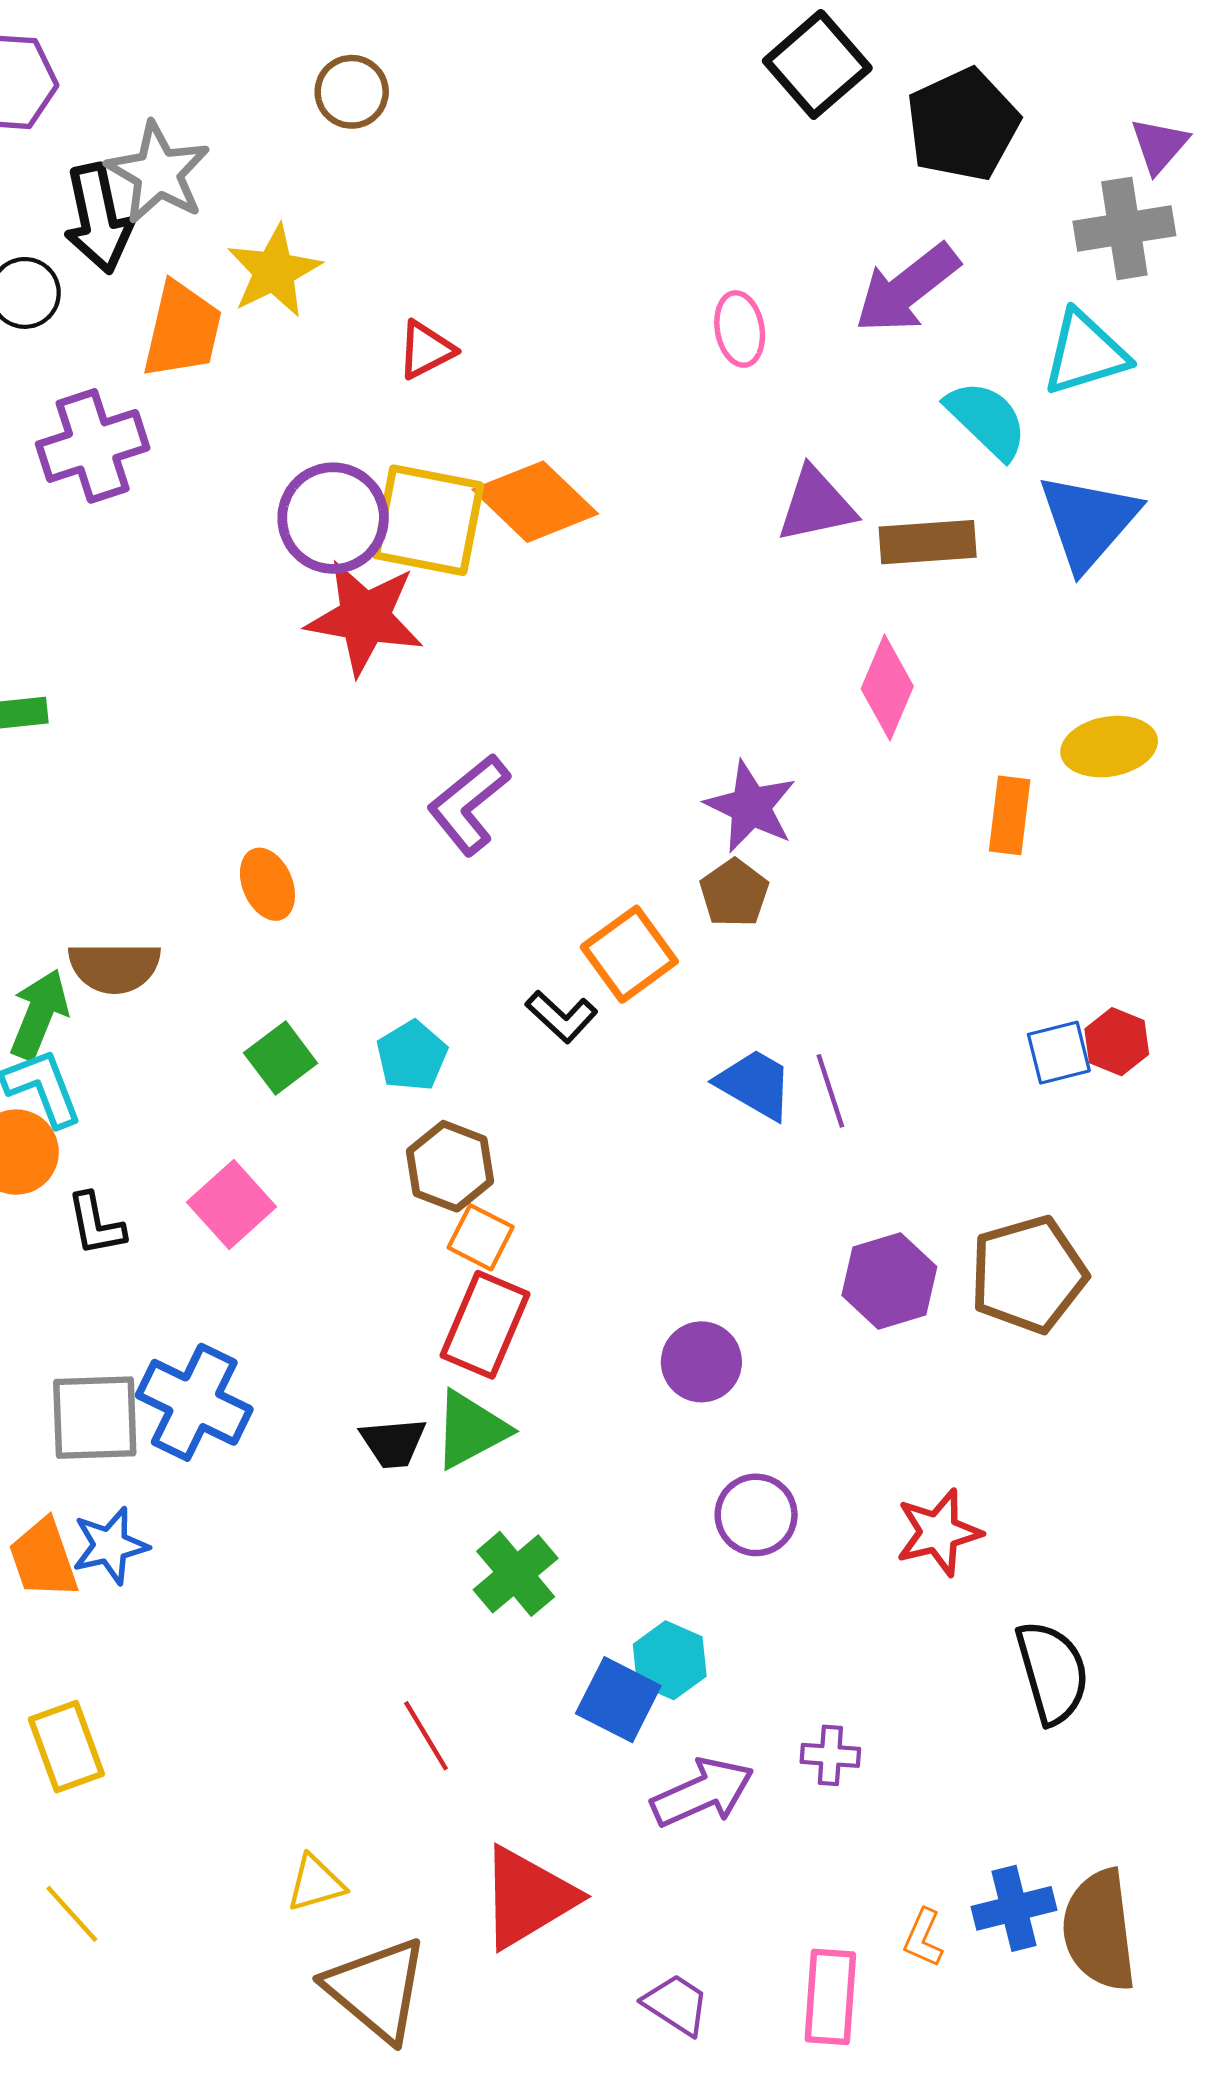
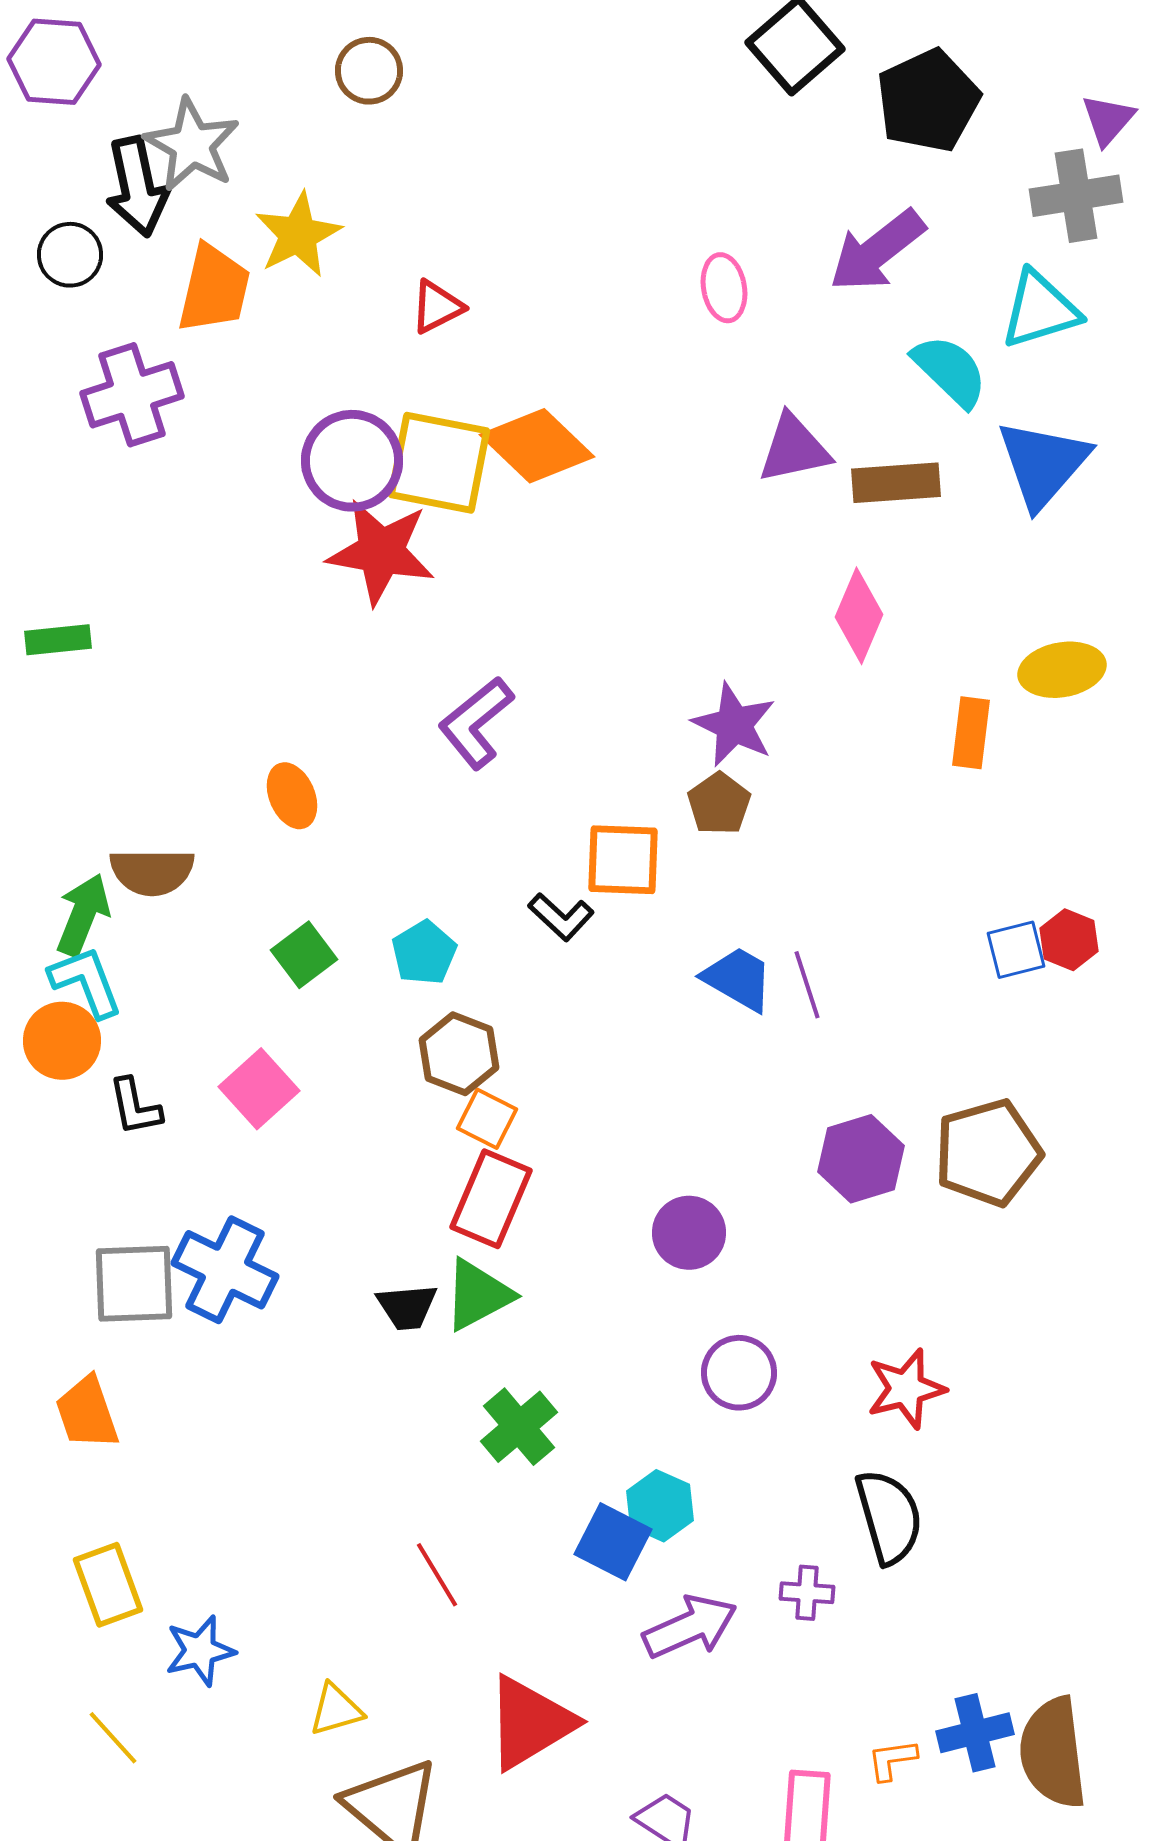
orange square: (629, 954) -> (623, 860), turned 38
blue star: (110, 1546) -> (200, 1651), moved
black semicircle: (1052, 1672) -> (889, 1517), moved
orange L-shape: (923, 1938) -> (892, 1760), turned 58

